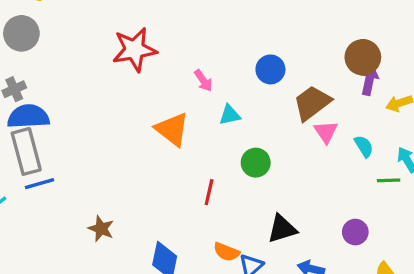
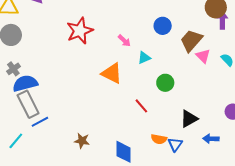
red line: (209, 192) -> (141, 106), turned -42

